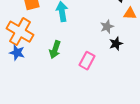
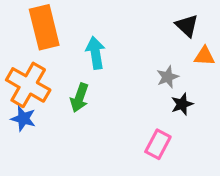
green arrow: (55, 50) -> (79, 98), moved
pink rectangle: (87, 61) -> (158, 144), moved

